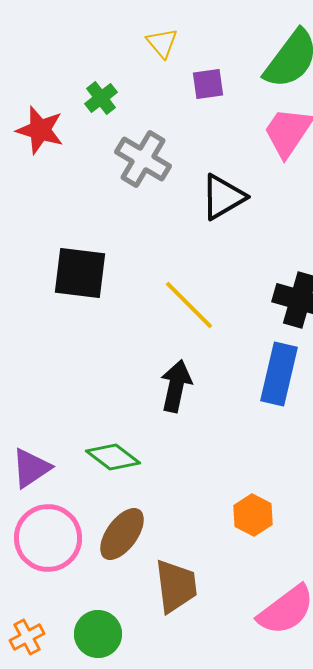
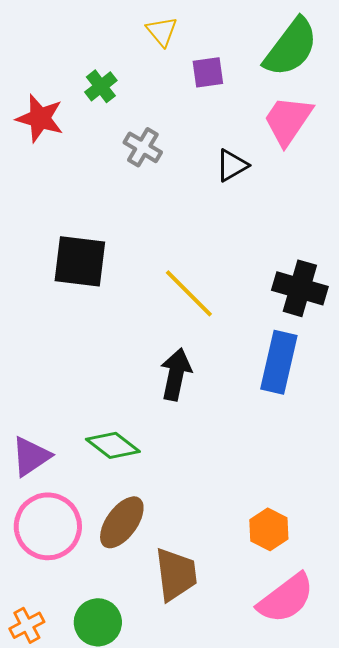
gray cross: (143, 159) -> (143, 147), size x0.7
black triangle: (223, 197) -> (232, 165), moved, size x0.7
orange hexagon: (253, 515) -> (269, 529), moved

